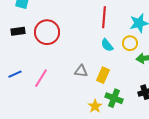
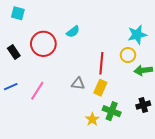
red line: (104, 17) -> (101, 63), moved
black rectangle: (18, 31) -> (14, 52), moved, turned 64
cyan semicircle: (107, 45) -> (73, 32), moved, turned -88

